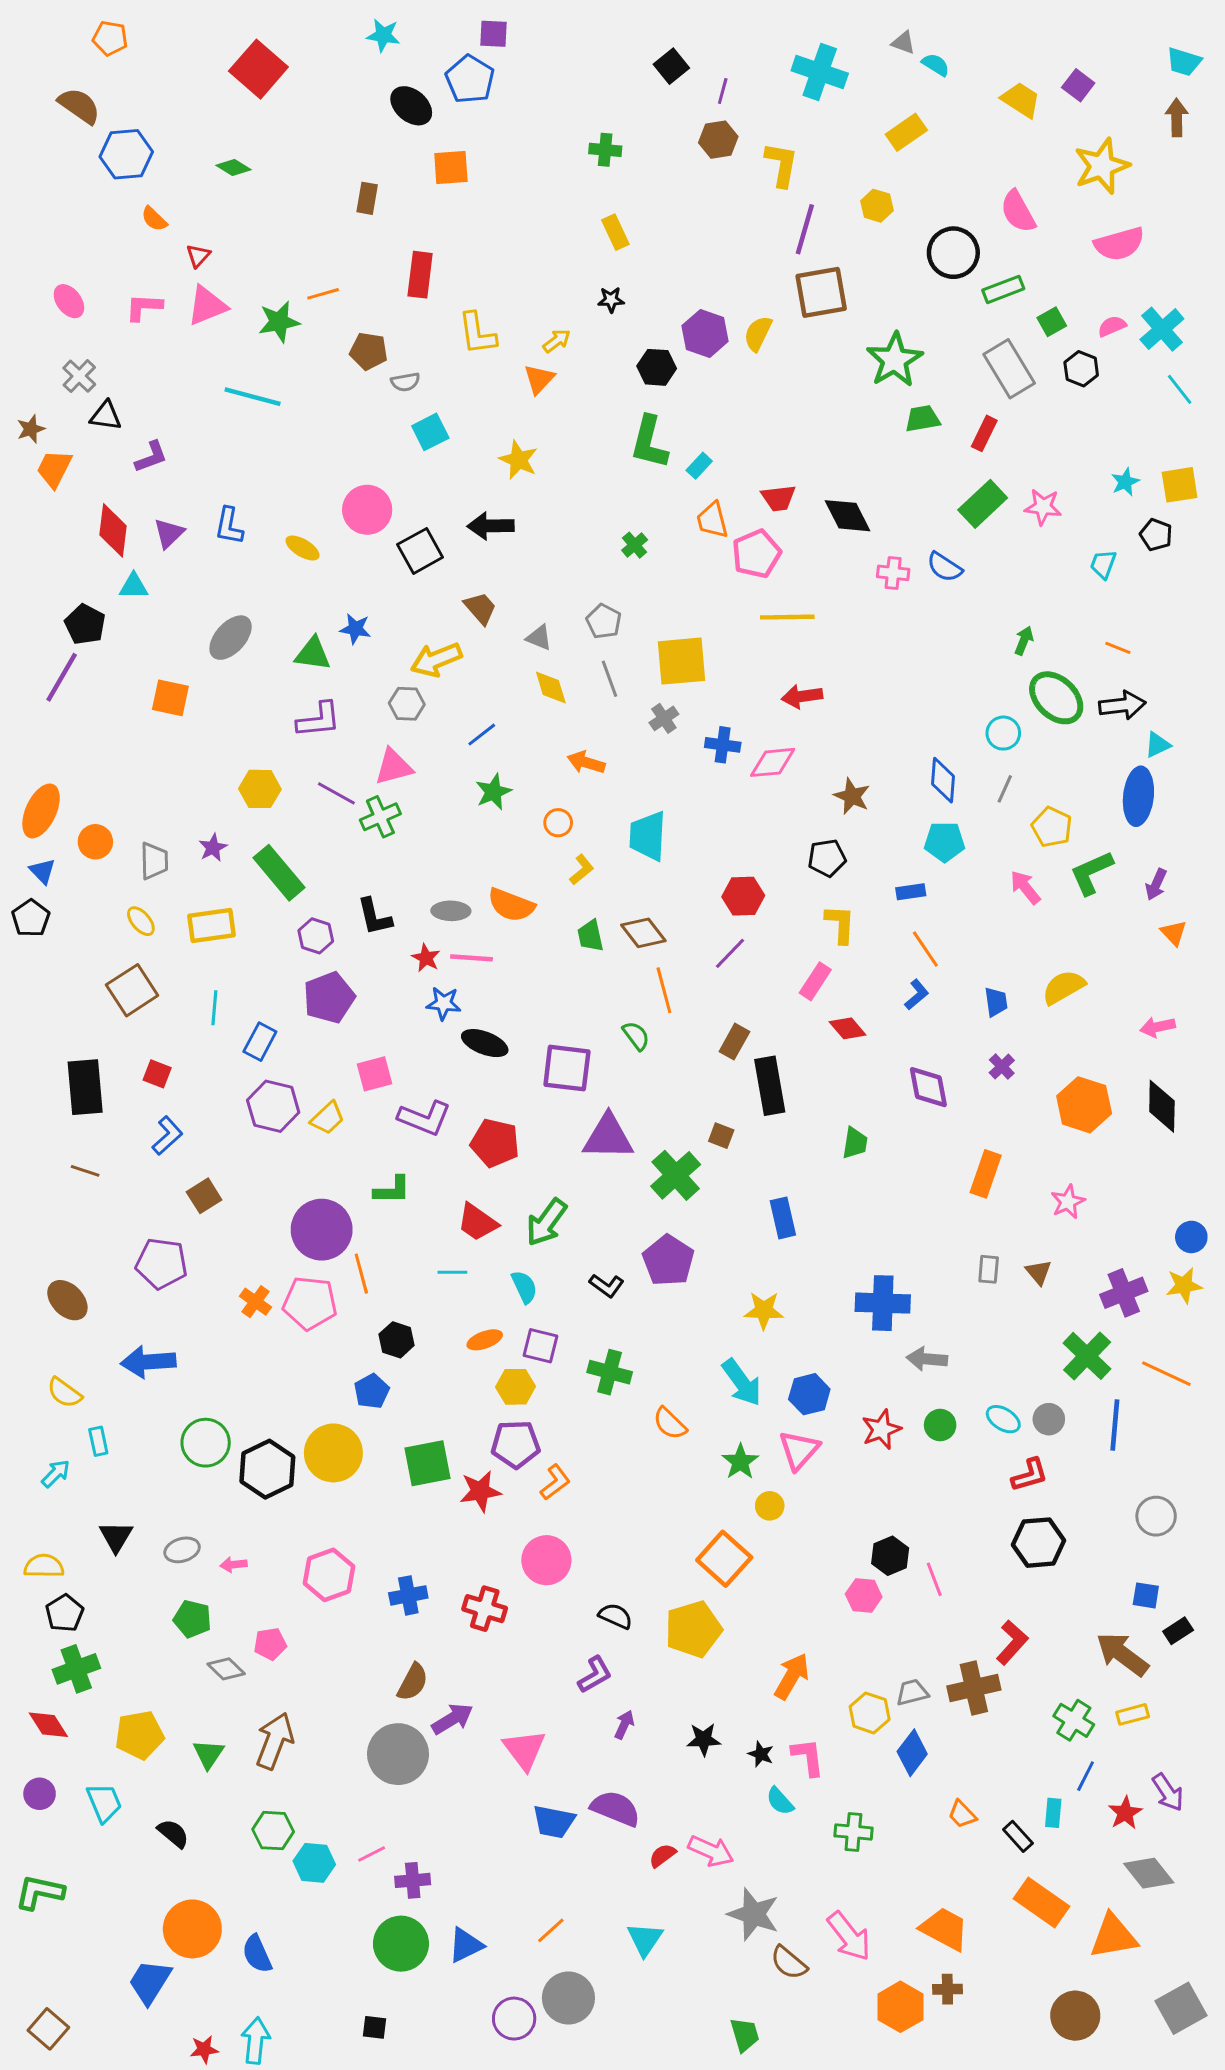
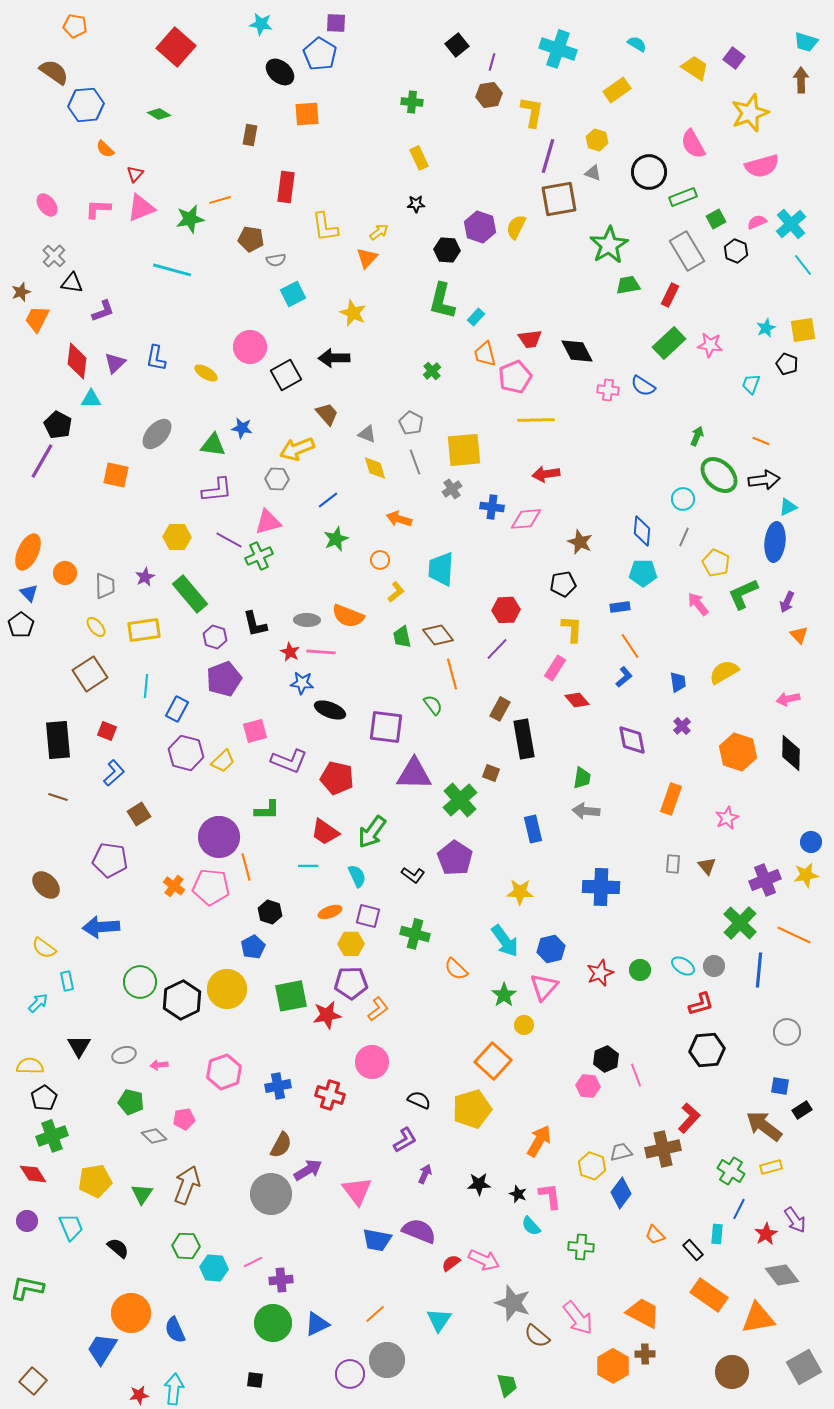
gray triangle: (903, 43) -> (593, 173), moved
gray arrow: (927, 1359) -> (586, 811), moved

